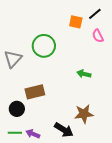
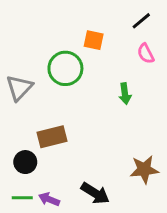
orange square: (76, 22) -> (94, 40), moved
green arrow: (84, 74) -> (125, 94), moved, turned -112
brown star: (84, 114) -> (144, 169), moved

